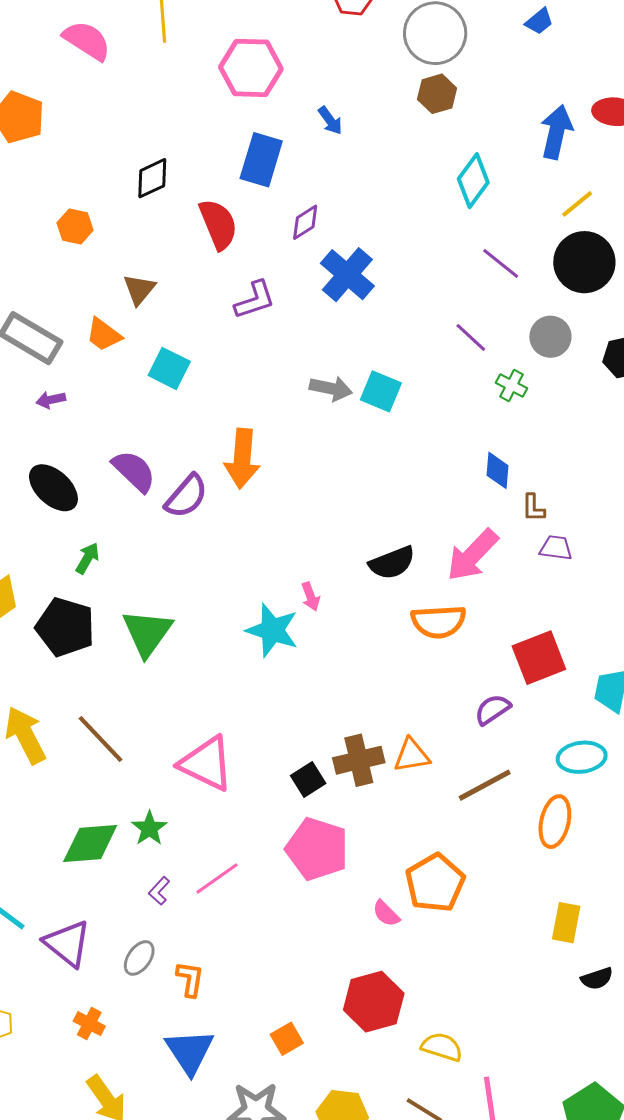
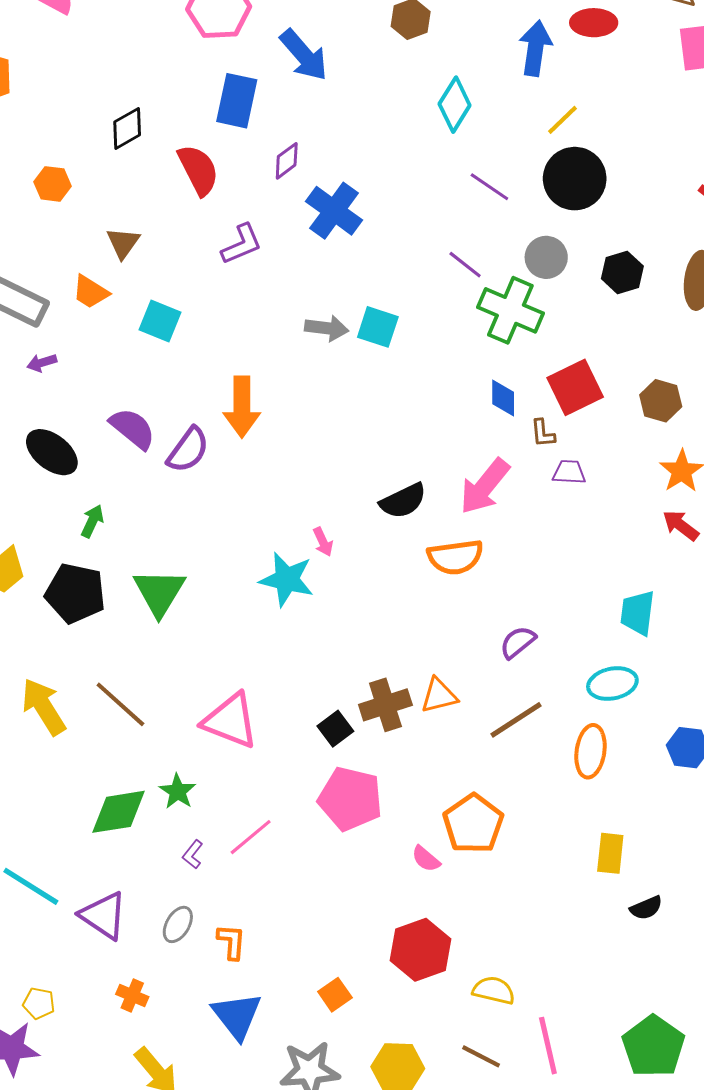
blue arrow: (330, 121) -> (304, 55), size x1.8
green cross: (512, 386) -> (510, 310), size x2.0
red square: (539, 658) -> (575, 387), moved

